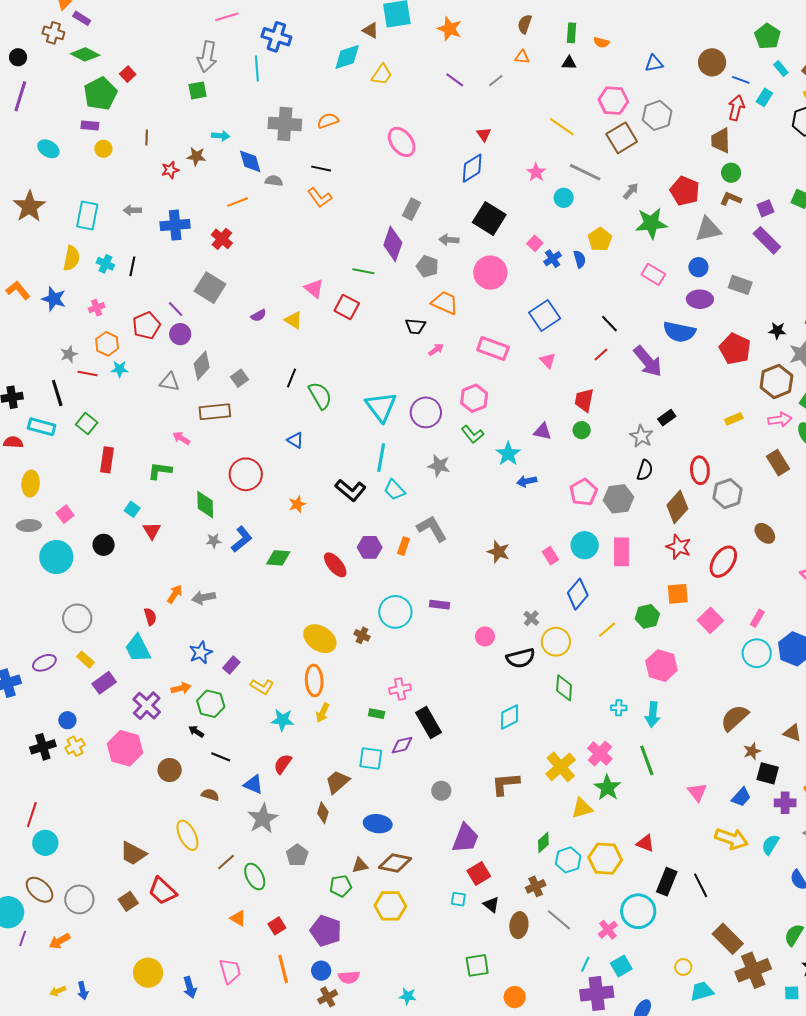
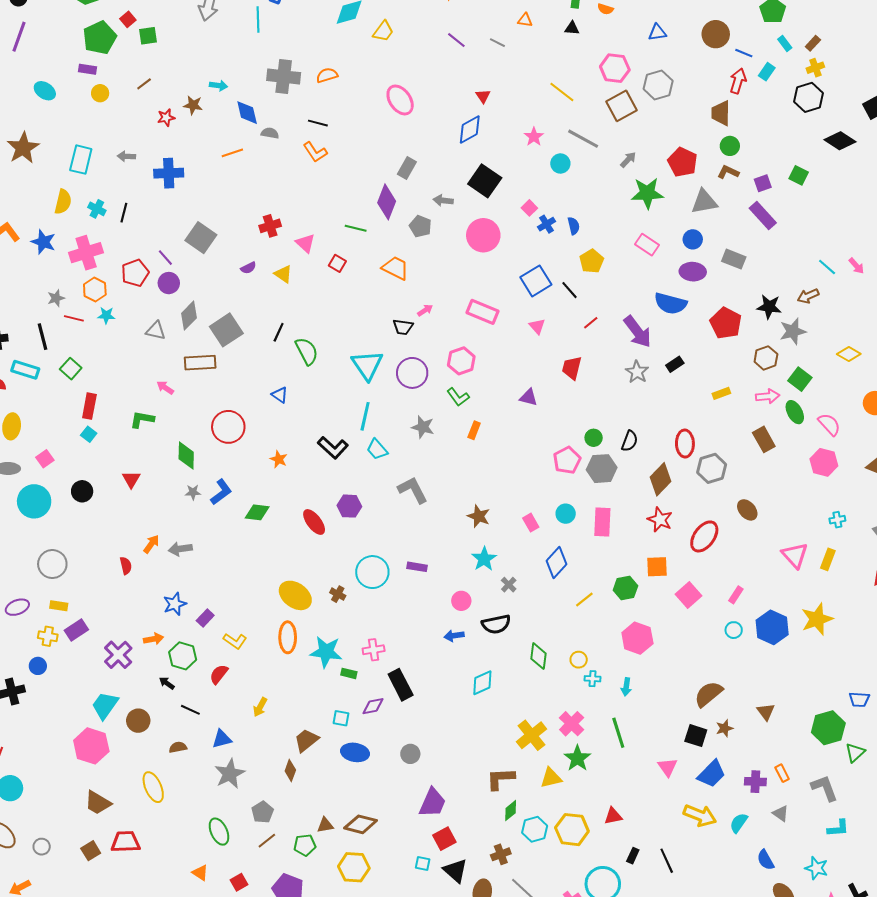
gray line: (496, 81) -> (497, 43), turned 63
green square: (197, 90) -> (148, 36), moved
brown line: (147, 138) -> (144, 84), turned 49
red cross: (222, 239) -> (270, 226), moved, turned 30
yellow pentagon: (600, 239) -> (592, 261), moved
orange trapezoid: (445, 303) -> (396, 268), moved
red square: (347, 307) -> (337, 263), size x0.7
pink cross: (97, 308) -> (86, 253), size x2.0
black line: (609, 324) -> (570, 290), moved
black trapezoid: (415, 326) -> (403, 327), moved
black star: (777, 331) -> (769, 307), size x1.4
gray square: (239, 378) -> (226, 330), size x1.8
brown hexagon: (776, 382) -> (766, 358), size x0.7
black rectangle: (667, 418) -> (675, 364), moved
green circle: (582, 430) -> (594, 438), moved
gray star: (641, 436) -> (637, 372), moved
cyan star: (508, 454) -> (484, 559), moved
blue arrow: (527, 481) -> (454, 636), moved
orange star: (297, 504) -> (279, 459), turned -30
cyan square: (132, 509) -> (89, 434), moved
cyan circle: (585, 545) -> (566, 514), size x0.7
orange rectangle: (404, 546) -> (474, 430), moved
yellow circle: (556, 642) -> (579, 660), moved, size x0.6
cyan trapezoid: (138, 648) -> (105, 705), moved, turned 60
cyan circle: (757, 653) -> (734, 630), size x0.6
yellow rectangle: (86, 660) -> (59, 606), turned -36
yellow arrow: (323, 713) -> (260, 707), moved
cyan arrow: (653, 714) -> (626, 687), size x0.7
cyan star: (282, 720) -> (326, 652), moved, size x1.4
brown triangle: (792, 733) -> (766, 712), turned 30
yellow cross: (75, 746) -> (48, 636), moved, turned 36
pink hexagon: (125, 748) -> (91, 746), moved
cyan square: (371, 759) -> (341, 718), size x0.7
red semicircle: (283, 764) -> (219, 674), moved
black square: (768, 773) -> (696, 736), moved
blue triangle: (253, 784) -> (222, 739), turned -40
brown L-shape: (505, 784) -> (501, 779), moved
brown semicircle: (210, 795) -> (178, 747), turned -30
blue trapezoid: (741, 797) -> (712, 774), size x1.4
blue ellipse: (378, 824) -> (355, 752), moved
red triangle: (645, 843) -> (613, 816), turned -36
brown line: (226, 862) -> (267, 841), moved
black rectangle: (667, 882) -> (633, 856), size x0.6
red trapezoid: (162, 891) -> (126, 842), turned 132
gray circle: (79, 899) -> (42, 847), size x0.6
black triangle: (491, 905) -> (455, 871), size x1.5

